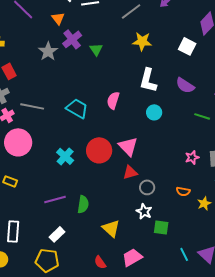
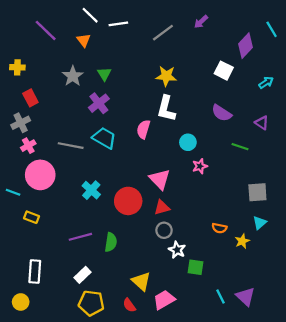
purple cross: (72, 39) -> (99, 103), moved
yellow star: (142, 41) -> (166, 76), moved
green triangle: (96, 49) -> (104, 74), moved
white L-shape: (148, 80) -> (166, 109), moved
gray line: (32, 106) -> (71, 146), moved
red circle: (99, 150) -> (128, 201), moved
pink star: (192, 157) -> (200, 166), moved
gray circle: (147, 187) -> (164, 230), moved
yellow triangle: (111, 228) -> (141, 281), moved
yellow pentagon: (47, 260) -> (91, 303), moved

